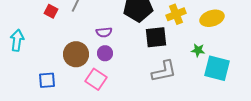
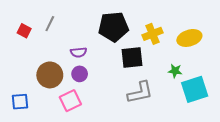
cyan square: (217, 68) -> (195, 89), turned -32
pink square: (96, 79) -> (70, 101), turned 30

